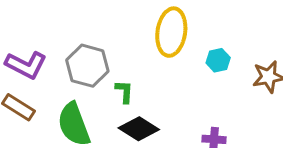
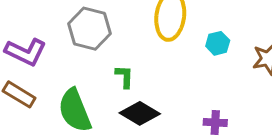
gray hexagon: (87, 66) -> (89, 29), moved

